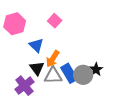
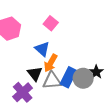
blue triangle: (36, 45) -> (42, 49), moved
blue rectangle: (69, 73) -> (68, 77), turned 60

